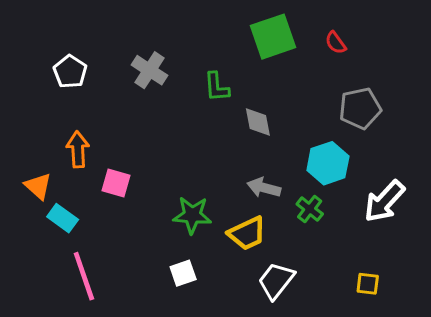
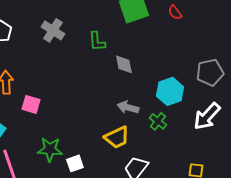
gray pentagon: (360, 108) -> (210, 72), moved
green star: (192, 215) -> (50, 149), moved

